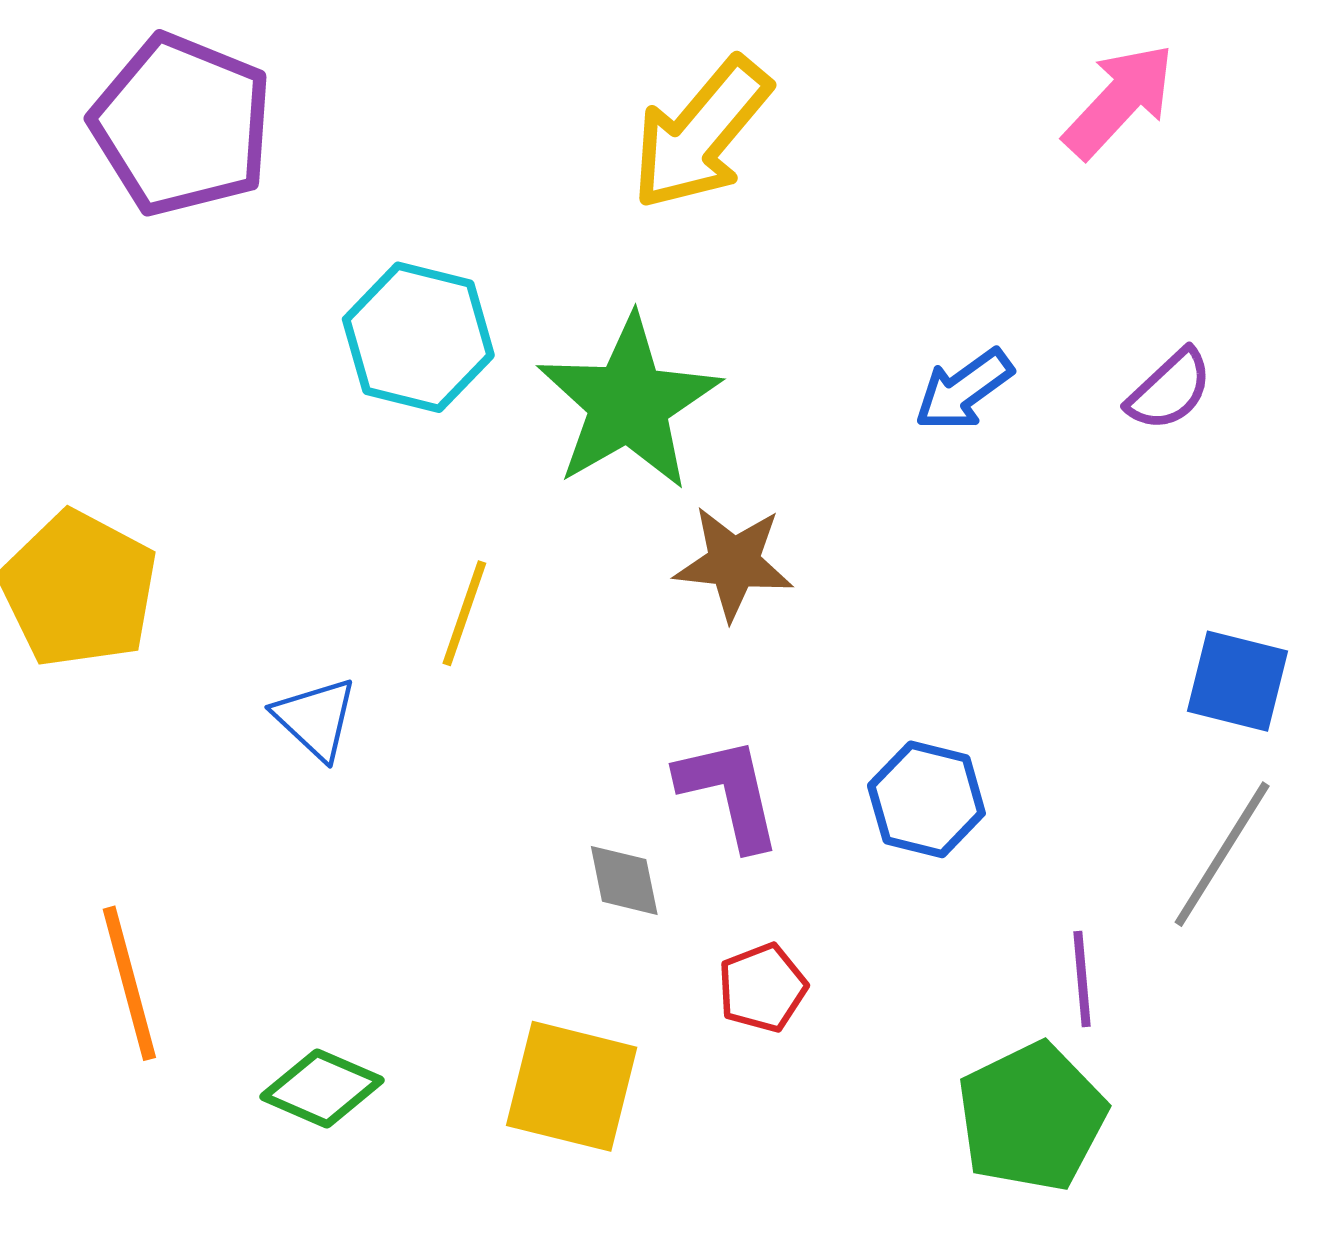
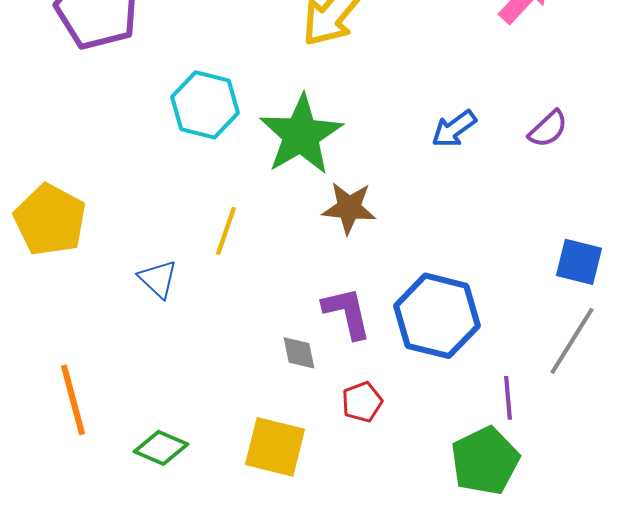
blue hexagon: (926, 799) -> (437, 316), size x1.6

